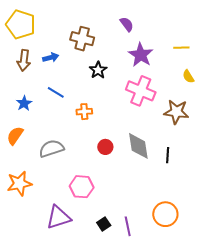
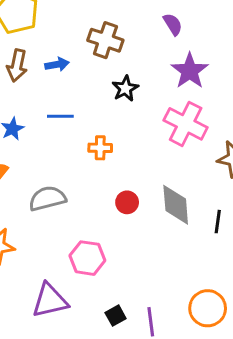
blue line: (56, 92) -> (60, 116), turned -36

